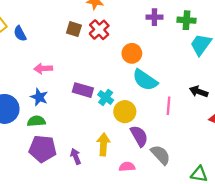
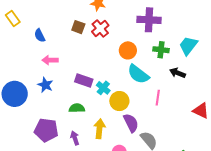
purple cross: (154, 17) -> (149, 20), size x1.6
green cross: (186, 20) -> (161, 50), moved
blue semicircle: (20, 34) -> (40, 35), moved
black arrow: (199, 92) -> (177, 73), moved
green semicircle: (36, 121) -> (77, 108), moved

